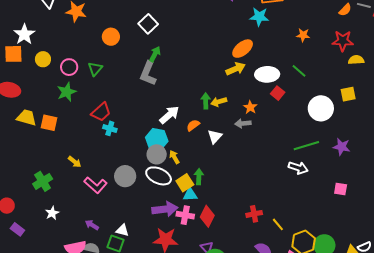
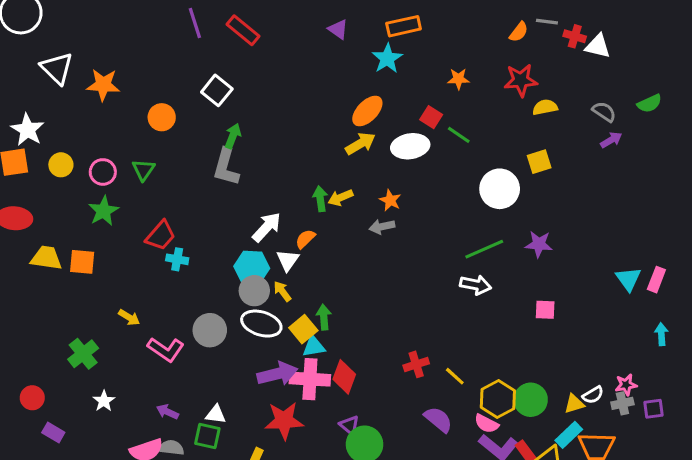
cyan star: (259, 17) -> (387, 59), turned -30
red square: (278, 93) -> (431, 117), moved
white triangle: (215, 137) -> (288, 260), moved
pink cross: (185, 215) -> (310, 379), size x1.4

